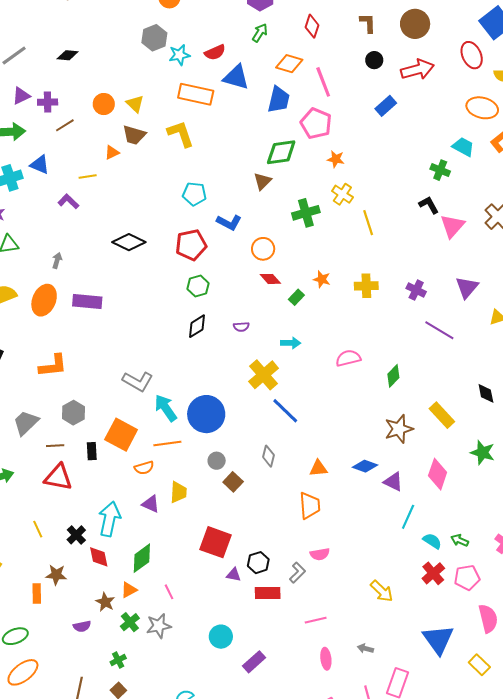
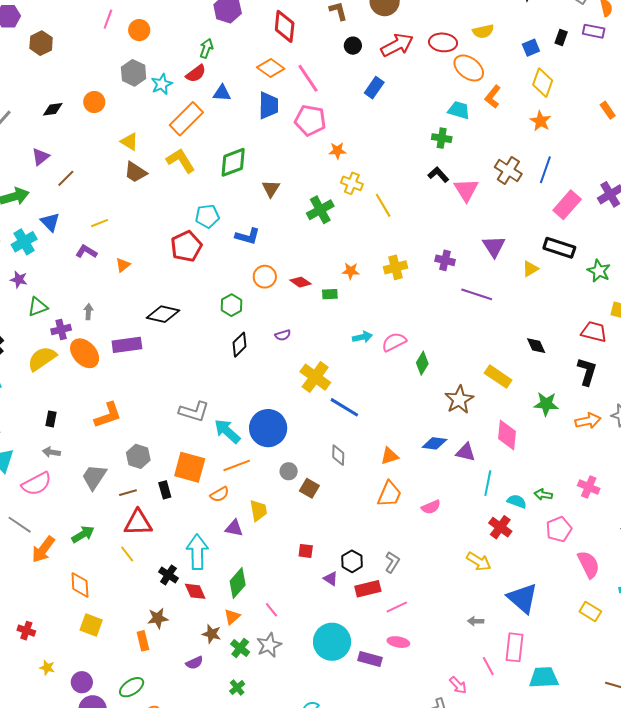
red diamond: (312, 26) -> (285, 26), size x1.4
green arrow: (260, 33) -> (206, 48), moved
red ellipse: (472, 55) -> (443, 42), moved, turned -48
orange diamond: (289, 64) -> (271, 68), turned 32
blue triangle: (236, 77) -> (222, 93), size x0.7
orange rectangle: (196, 94) -> (186, 119), turned -44
purple triangle: (21, 96) -> (40, 157), moved
purple cross: (48, 102) -> (61, 330), moved
orange circle: (104, 104) -> (94, 102), moved
orange ellipse: (482, 108) -> (469, 68), turned 36
brown trapezoid: (134, 135) -> (136, 172), turned 30
orange triangle: (112, 152) -> (123, 265), moved
green diamond: (281, 152) -> (233, 162), moved
blue triangle: (40, 165) -> (50, 222), turned 35
black diamond: (129, 242) -> (163, 314), moved
red pentagon: (191, 245) -> (186, 246), moved
orange circle: (263, 249) -> (265, 277), moved
green rectangle: (296, 297) -> (330, 294), turned 56
orange ellipse: (44, 300) -> (85, 353), turned -52
cyan arrow: (291, 343) -> (362, 337), moved
green diamond: (393, 376) -> (422, 363), moved
orange trapezoid: (310, 506) -> (389, 494), turned 40
yellow line: (38, 529) -> (127, 554), moved
red square: (215, 542) -> (306, 551), size x0.5
pink semicircle: (320, 554) -> (431, 507), moved
red cross: (433, 573) -> (500, 527), moved
purple triangle: (234, 575) -> (331, 579), turned 35
pink line: (316, 620) -> (397, 607), moved
cyan circle: (221, 637) -> (332, 642), size x1.6
blue triangle: (438, 639) -> (523, 598), moved
pink ellipse: (326, 659) -> (398, 642), moved, turned -60
purple rectangle: (254, 662) -> (370, 659), turned 70

